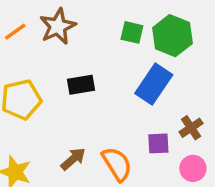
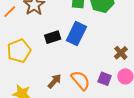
blue rectangle: (154, 84) -> (76, 34), moved
purple square: (158, 143) -> (105, 79), moved, turned 32

